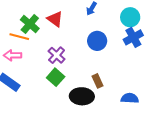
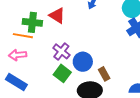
green cross: (30, 24) -> (32, 22), turned -30
blue circle: (97, 41) -> (83, 62), moved

